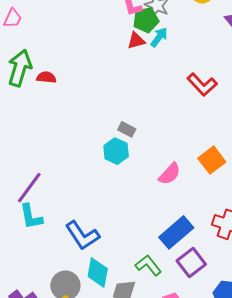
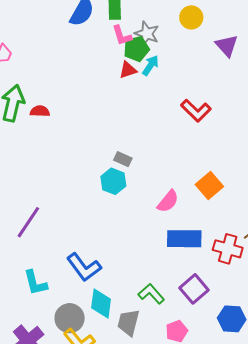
cyan L-shape: (31, 217) -> (35, 283), moved
blue rectangle: (176, 232) -> (184, 239), moved, turned 44

